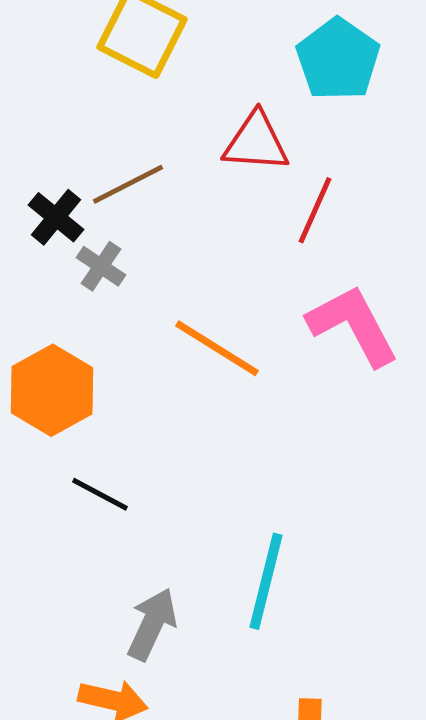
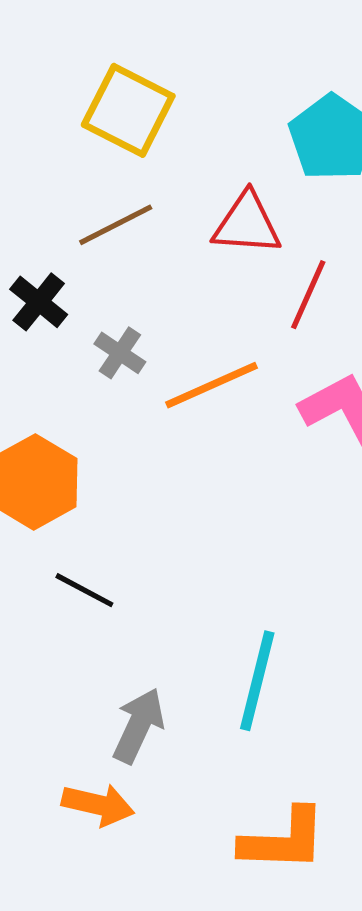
brown line: (128, 184) -> (116, 225), moved
gray cross: (101, 266) -> (120, 353), moved
orange line: (217, 348) -> (211, 385), moved, turned -56

